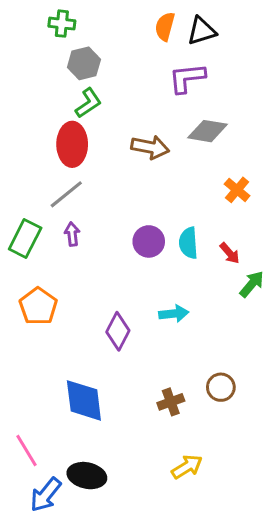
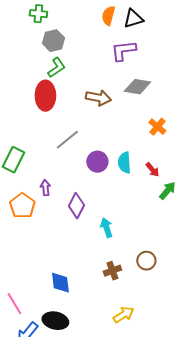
gray line: (66, 194) -> (67, 140), moved
purple arrow: (72, 234) -> (45, 188), moved
cyan arrow: (174, 314) -> (106, 228), moved, turned -102
purple diamond: (118, 331) -> (76, 206), moved
blue diamond: (84, 400) -> (60, 283), moved, size x0.7

